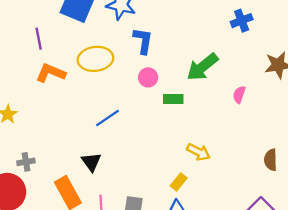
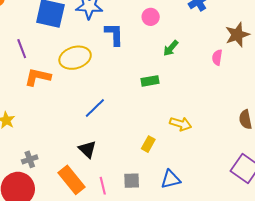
green arrow: (202, 67) -> (171, 48), size x0.6
pink circle: (148, 77) -> (151, 17), moved
pink semicircle: (239, 95) -> (217, 57), moved
yellow rectangle: (179, 182) -> (148, 144), moved

